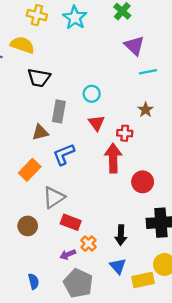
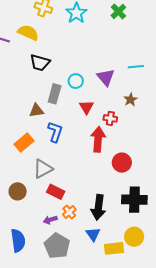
purple triangle: (134, 46) -> (106, 77), moved
cyan circle: (92, 94) -> (76, 81), moved
blue L-shape: (64, 154) -> (55, 132), turned 125
black arrow: (121, 235) -> (98, 207), size x1.4
blue semicircle: (34, 281) -> (18, 240), size x1.6

